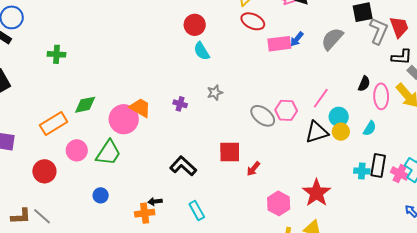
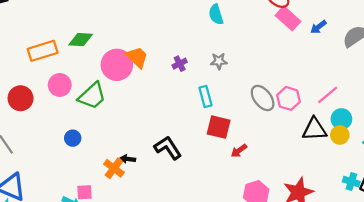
pink rectangle: (279, 44) -> (288, 18), moved, turned 35
purple cross: (180, 104) -> (180, 64), turned 32
black L-shape: (183, 166) -> (168, 148), moved
cyan rectangle: (197, 211) -> (205, 97), moved
orange cross: (145, 213) -> (114, 168), turned 30

